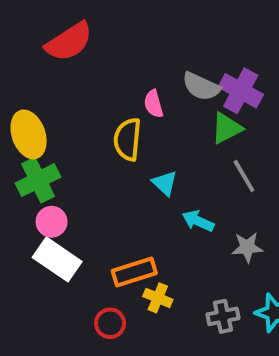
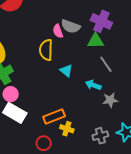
gray semicircle: (201, 86) -> (71, 26), moved
green triangle: (227, 128) -> (96, 41), turned 30
cyan arrow: (198, 221) -> (93, 85), moved

